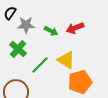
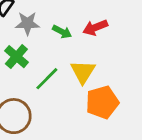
yellow triangle: (66, 60) -> (83, 72), turned 30

